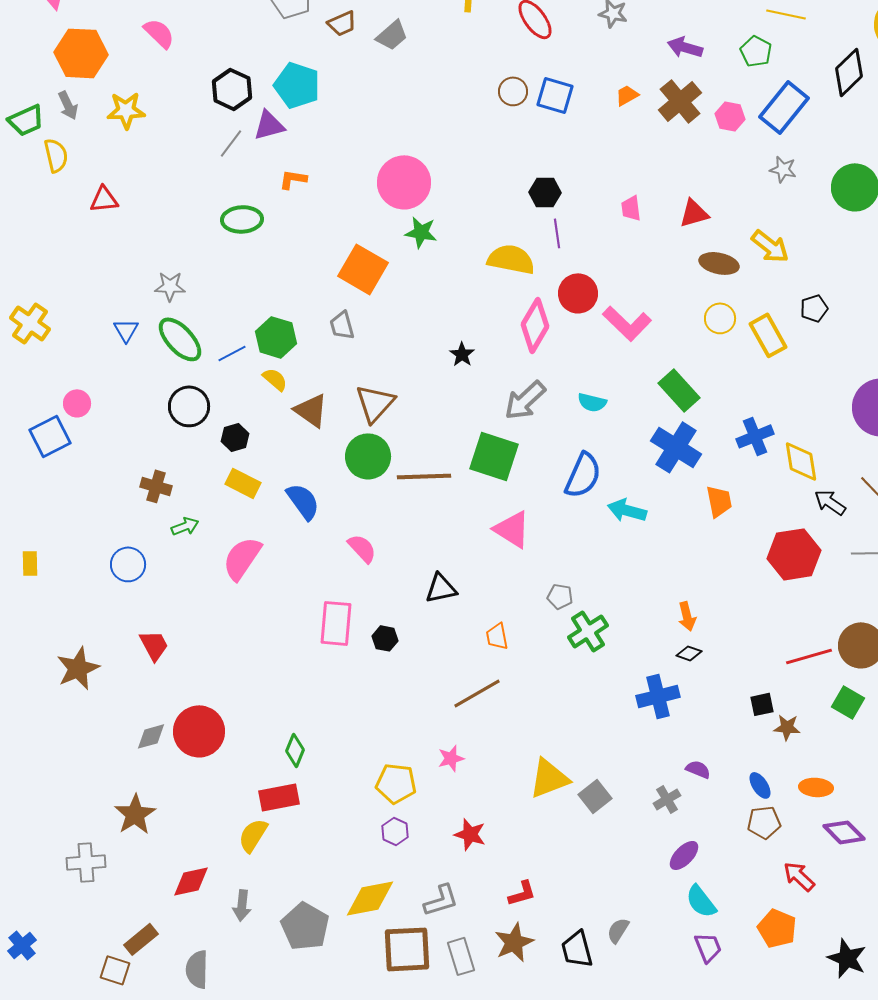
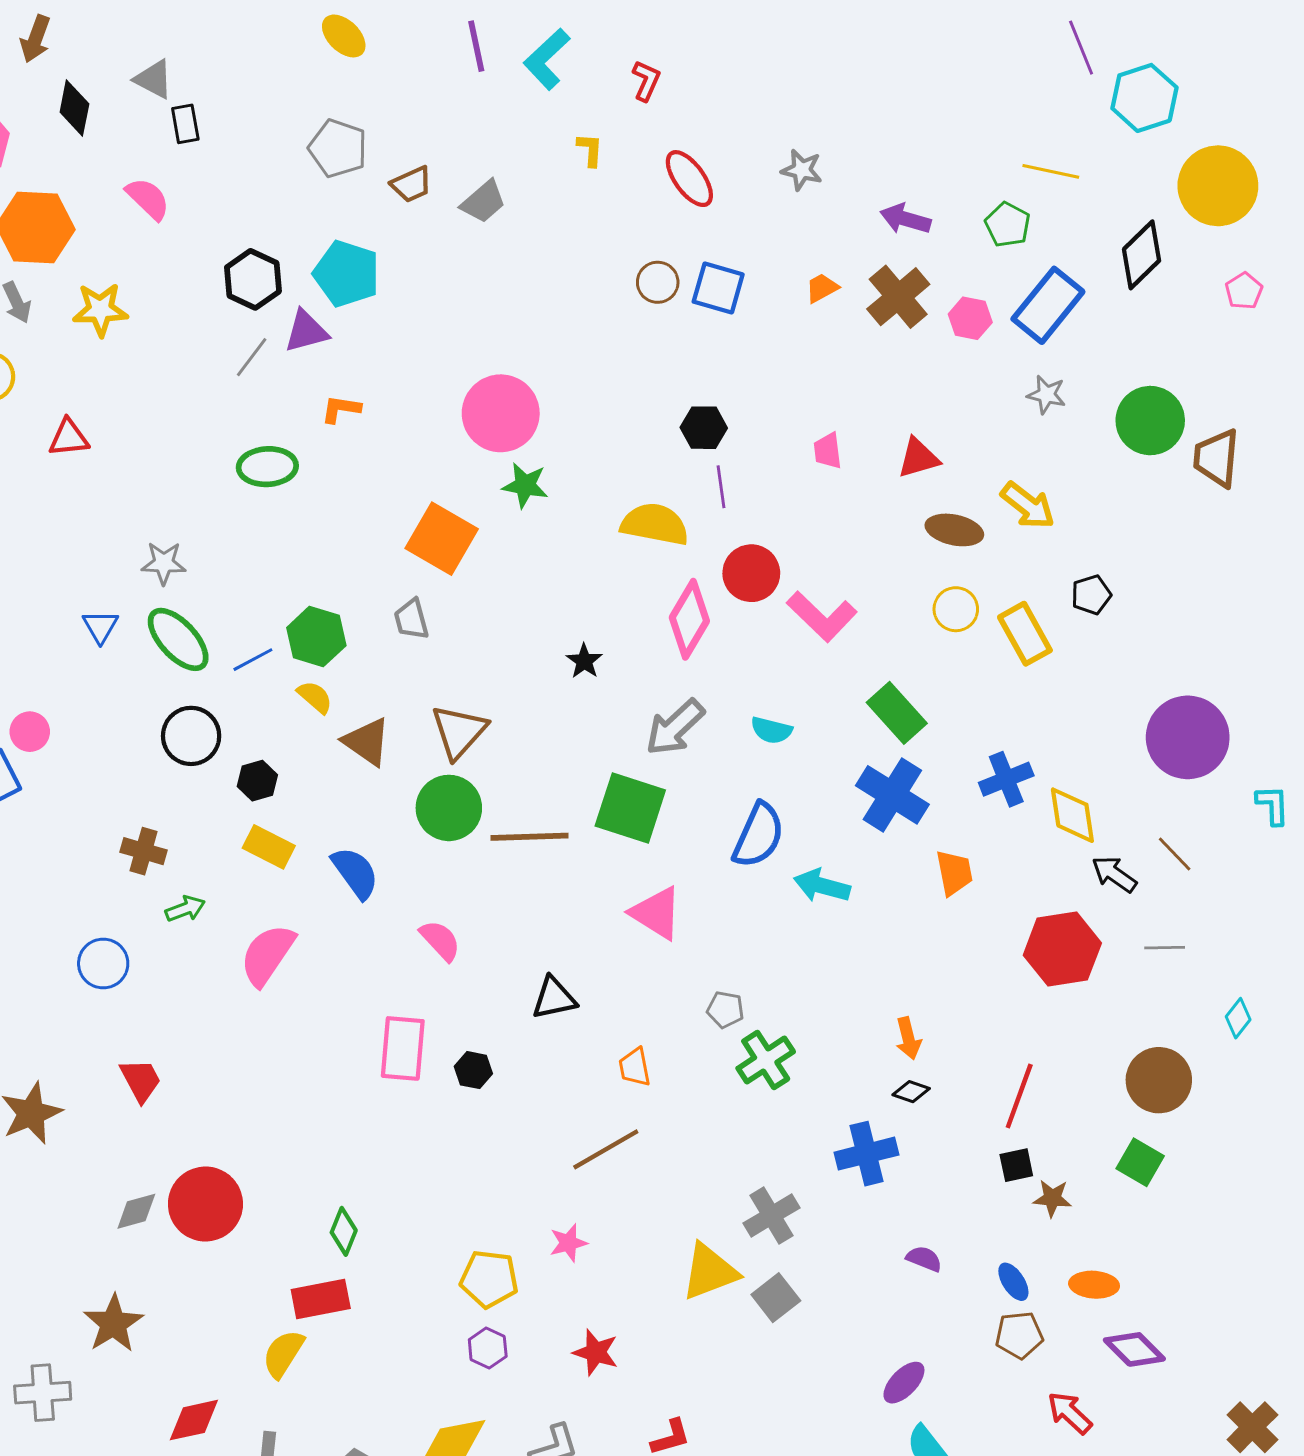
red line: (809, 656) -> (1019, 1096), moved, turned -54
gray cross: (667, 799) -> (771, 1216), moved, size x1.4

